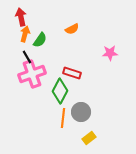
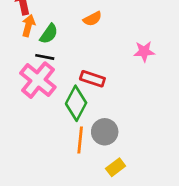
black line: (27, 57) -> (45, 57), moved, turned -48
pink cross: (32, 74) -> (38, 80), turned -32

